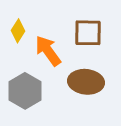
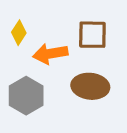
orange arrow: (48, 51) -> (50, 54), turned -64

